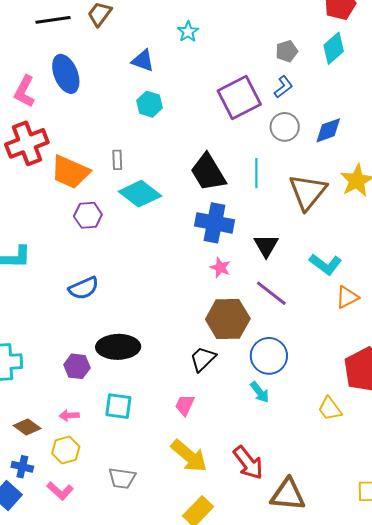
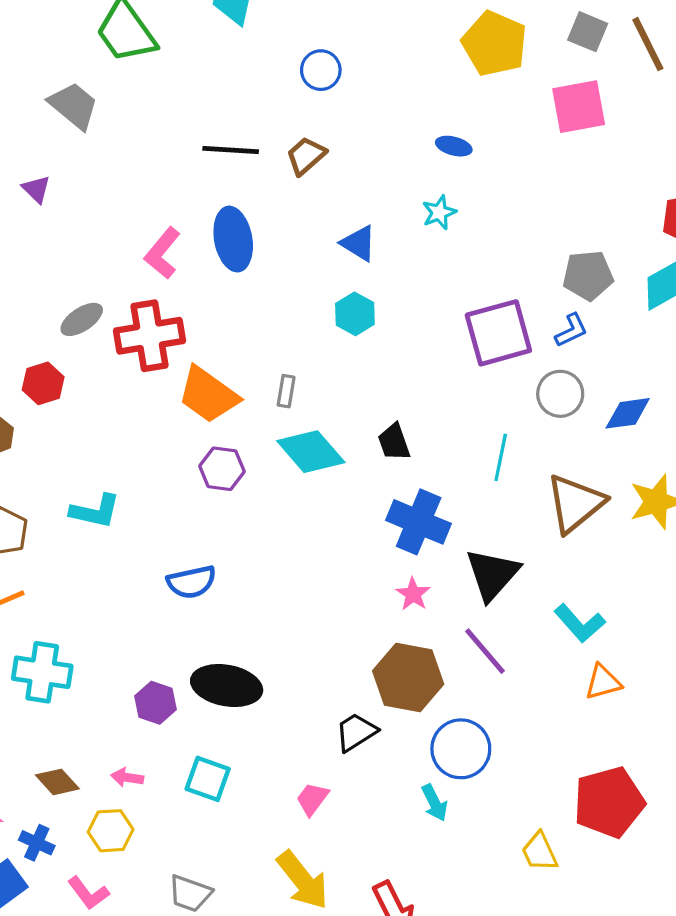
gray pentagon: (287, 51) -> (588, 275), size x1.4
black trapezoid: (208, 172) -> (394, 442), moved, size x0.6
black triangle: (266, 246) -> (492, 574), size x1.4

